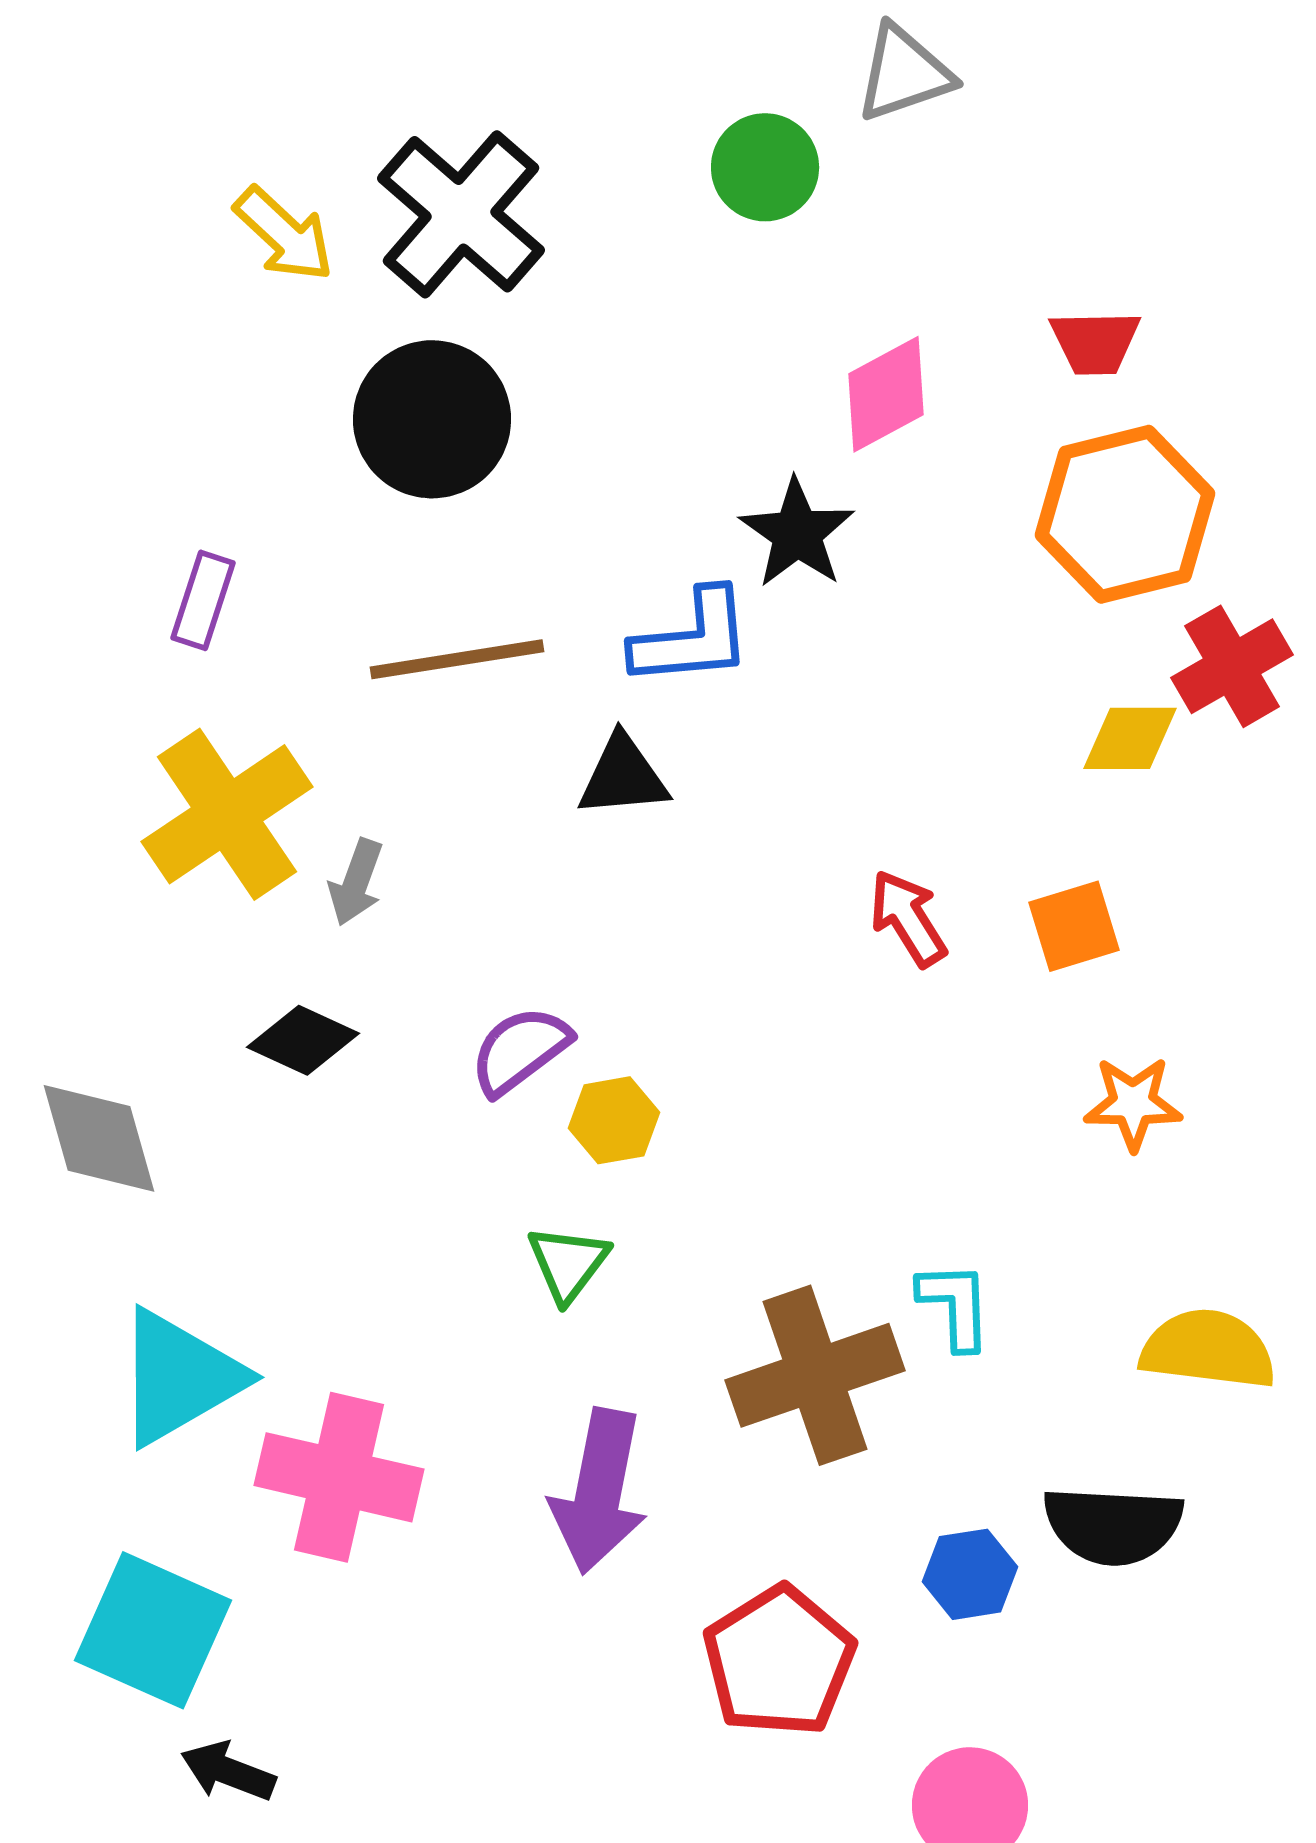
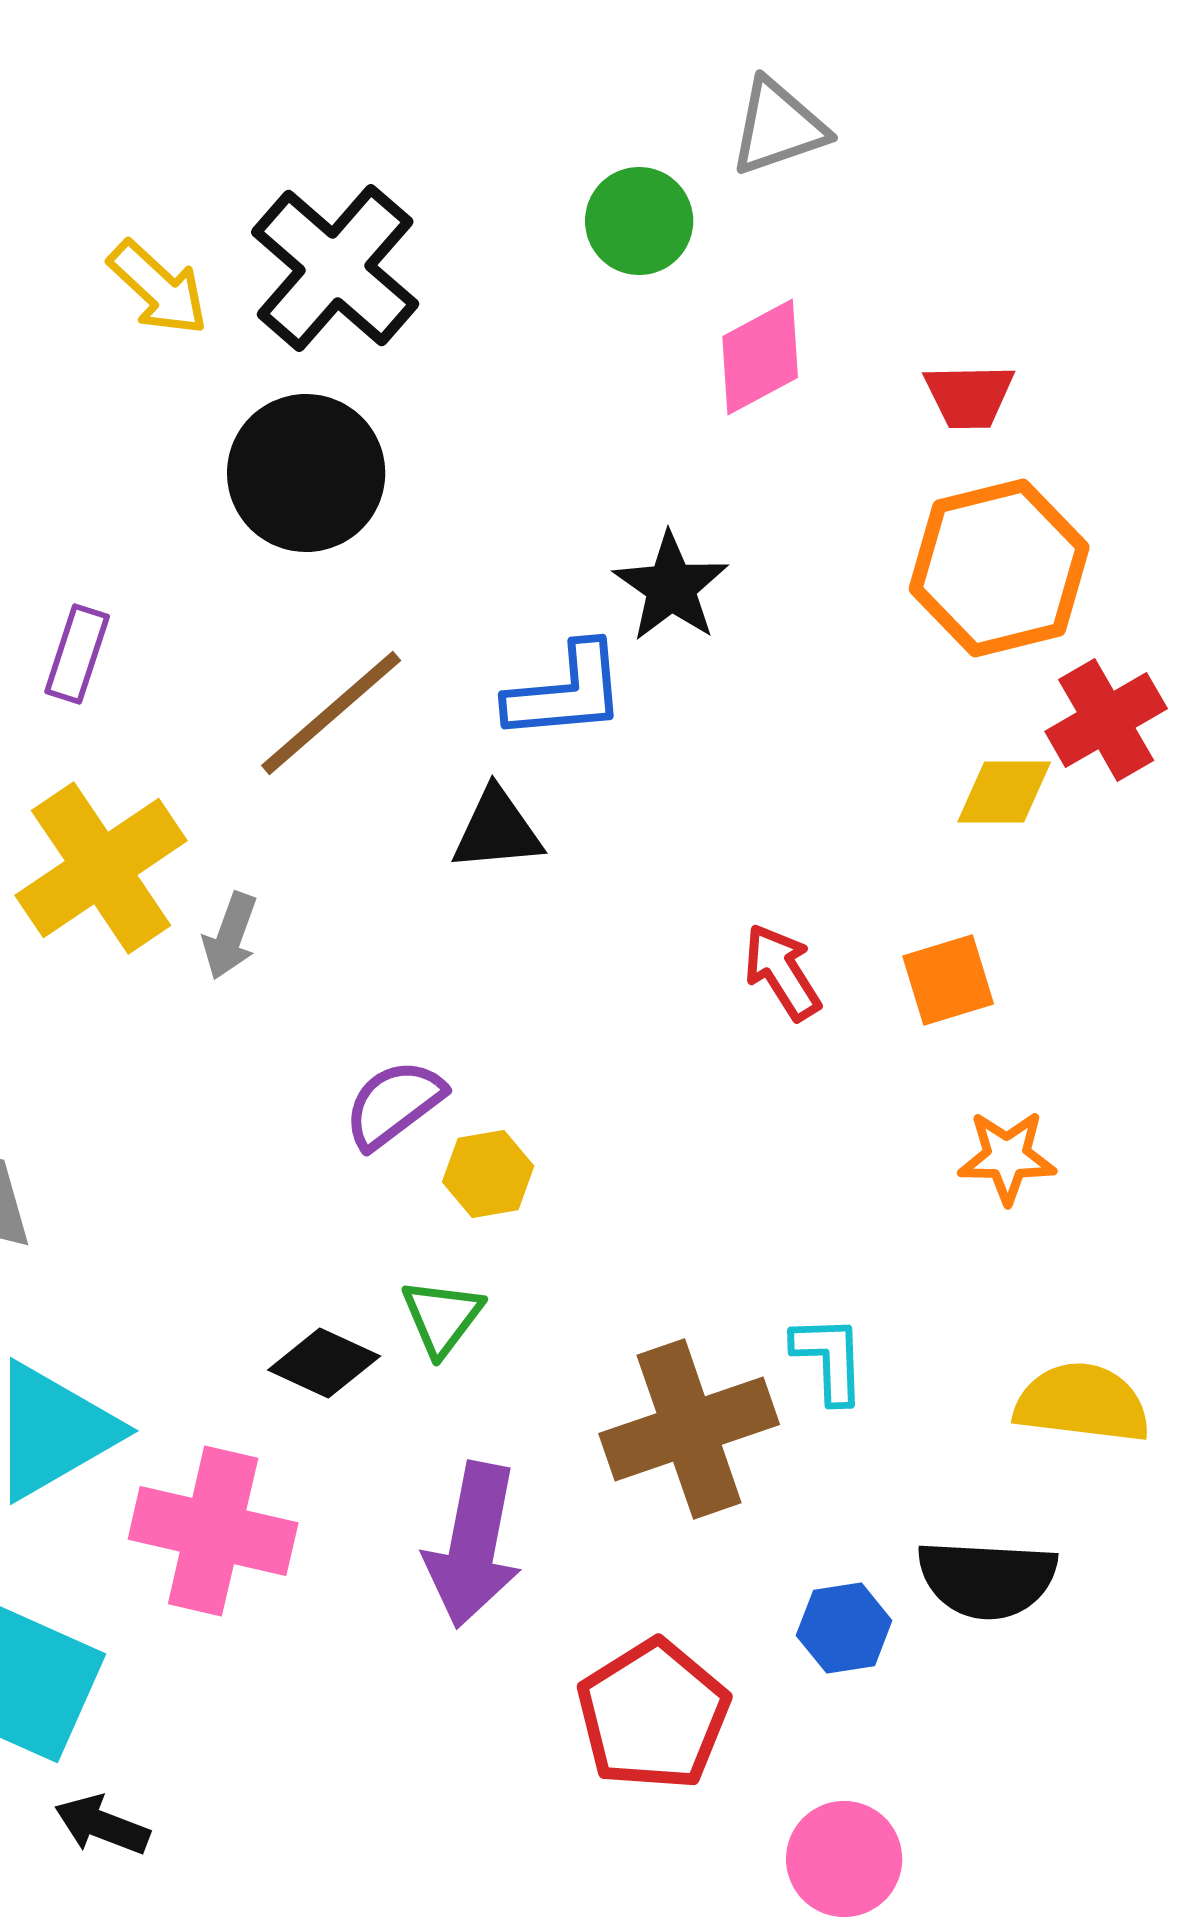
pink diamond: (886, 394) -> (760, 357), moved
brown line: (457, 659) -> (331, 713), turned -32
black diamond: (303, 1040) -> (324, 1363), moved

